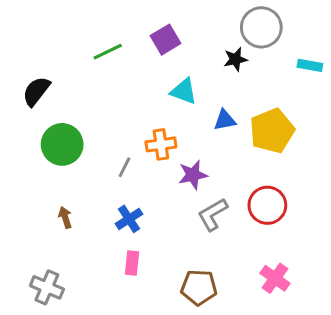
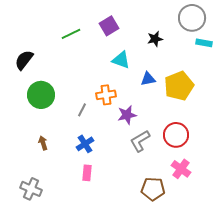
gray circle: (261, 27) -> (192, 18), moved
pink cross: (275, 278) -> (181, 169), moved
brown pentagon: (199, 287) -> (153, 189), moved

